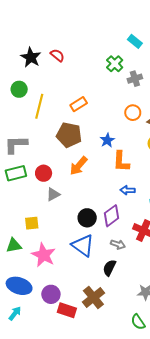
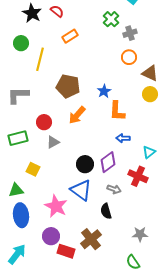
orange rectangle: (79, 104) -> (70, 36), moved
orange circle: (133, 113) -> (129, 57), moved
green rectangle: (16, 173) -> (18, 138), moved
yellow square: (32, 223) -> (33, 169), turned 32
pink star: (44, 255) -> (56, 206), moved
black semicircle: (109, 268) -> (106, 211), turned -42
blue ellipse: (19, 286) -> (21, 215), moved, turned 65
cyan arrow: (15, 313) -> (17, 254), size x1.5

